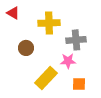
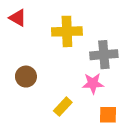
brown circle: (26, 48) -> (26, 77), moved
yellow rectangle: (46, 78) -> (63, 107), size x0.6

